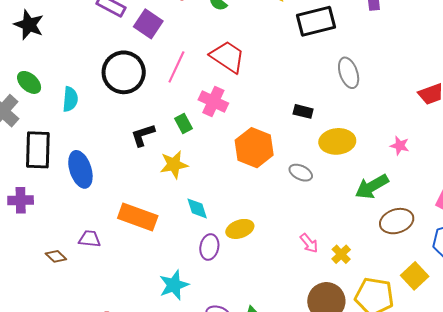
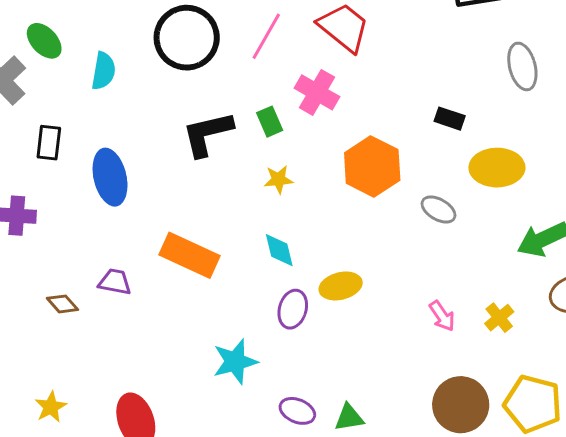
black L-shape: (143, 135) -> (207, 134), size x1.4
black rectangle: (38, 150) -> (49, 143), size x0.6
yellow star: (174, 165) -> (278, 179), moved, size x0.7
yellow cross: (341, 254) -> (499, 318), moved

